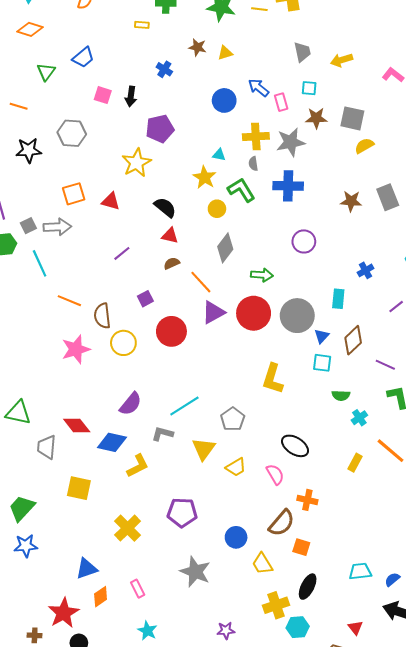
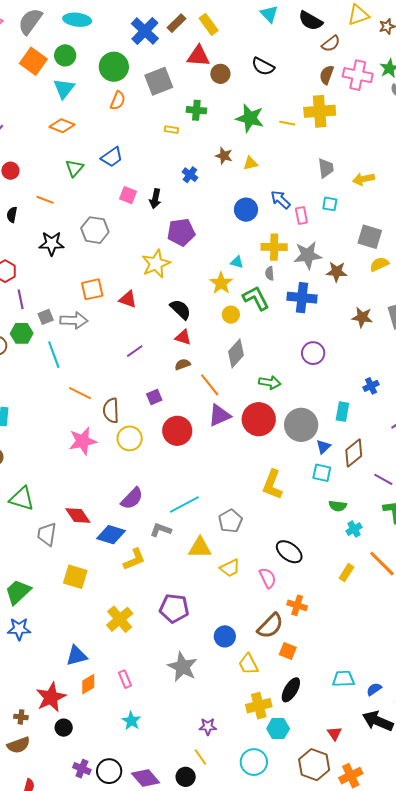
brown star: (316, 118) -> (337, 272), moved
yellow triangle: (204, 449) -> (200, 548), turned 50

